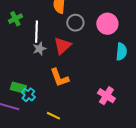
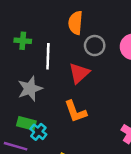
green cross: (15, 19) -> (23, 41), turned 32
gray star: (39, 49) -> (30, 89), moved, size x1.5

